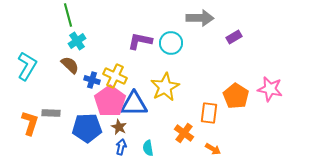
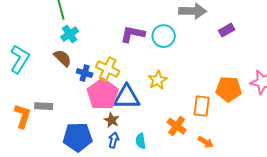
yellow star: (165, 87) -> (158, 80), size x0.7
orange pentagon: (236, 96) -> (229, 89), turned -30
blue pentagon: (87, 128) -> (78, 137), moved

